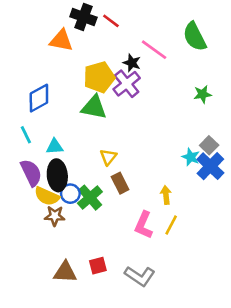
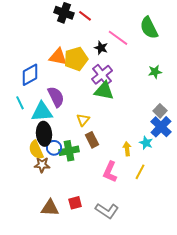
orange triangle: (61, 41) -> (58, 57), moved
purple cross: (127, 84) -> (102, 75), moved
green triangle: (94, 107) -> (104, 91), moved
cyan triangle: (55, 147) -> (42, 112), size x1.6
cyan star: (191, 157) -> (146, 143), moved
purple semicircle: (31, 173) -> (56, 97), moved
yellow semicircle: (47, 196) -> (36, 150), turned 42
green cross: (90, 198) -> (69, 151), turned 30
yellow line: (171, 225) -> (140, 172), moved

